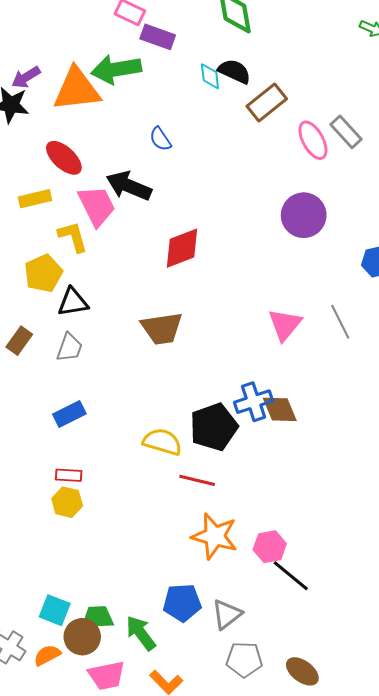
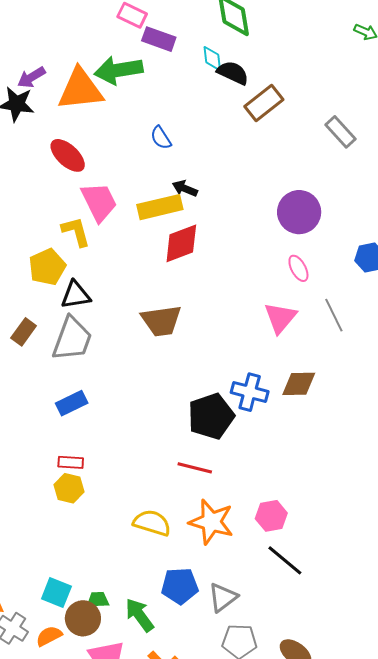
cyan diamond: (210, 76) -> (212, 59), moved
pink ellipse: (313, 140) -> (298, 268), moved, size x0.7
black arrow: (129, 186) -> (185, 188), moved, size x0.6
yellow rectangle: (35, 199) -> (160, 207), moved, size x1.4
gray trapezoid: (70, 348) -> (72, 339), size x1.6
blue cross: (254, 402) -> (250, 392), turned 33
brown diamond: (280, 409) -> (299, 384), moved, turned -69
yellow semicircle: (162, 442) -> (152, 523), moved
pink hexagon: (270, 547) -> (271, 516), moved
green trapezoid: (98, 617) -> (98, 600), size x0.7

